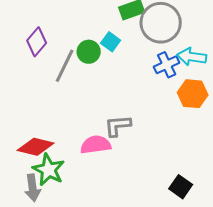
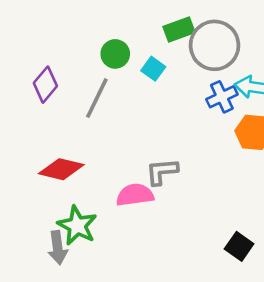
purple diamond: (37, 42) -> (45, 85), moved
green circle: (89, 52) -> (115, 54), moved
red diamond: (36, 147) -> (61, 169), moved

